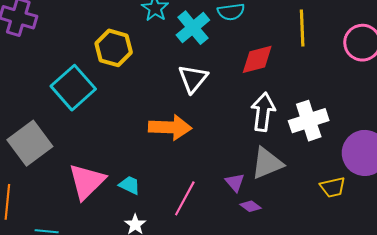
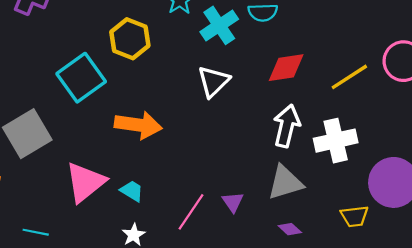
yellow line: (302, 28) -> (349, 77), moved, turned 54
orange arrow: (170, 127) -> (138, 125), moved
purple triangle: (235, 182) -> (233, 202), moved
purple diamond: (250, 206) -> (290, 229), moved

